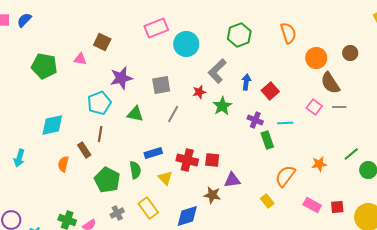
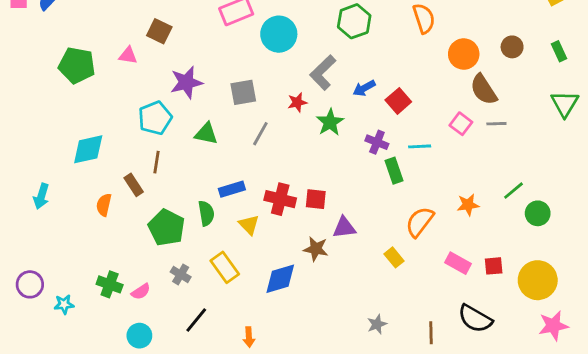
blue arrow: (246, 82) -> (364, 88), turned -126
gray cross: (117, 213) -> (181, 274), turned -32

